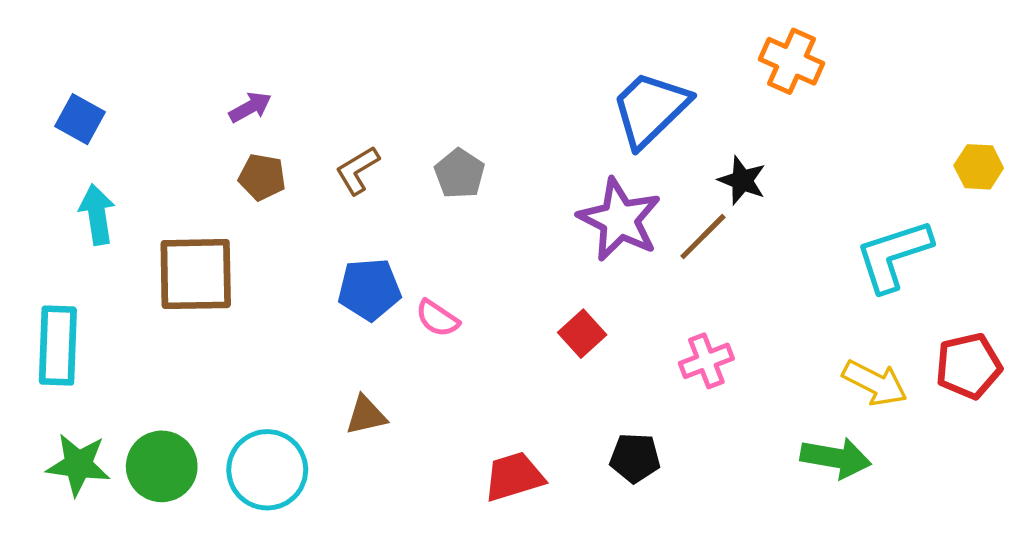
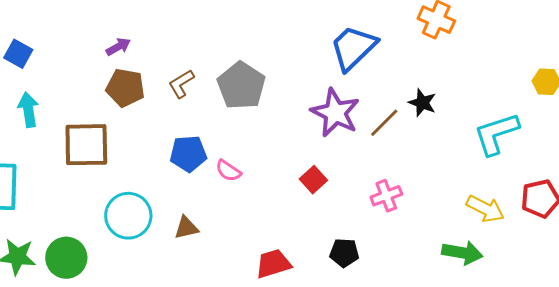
gray pentagon: (460, 174) -> (241, 86), size x1.6
brown pentagon: (262, 177) -> (125, 88), size x1.4
black star: (742, 180) -> (422, 103), moved
cyan circle: (267, 470) -> (128, 216), moved

